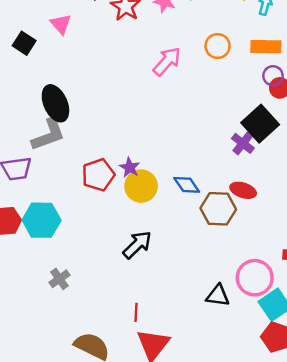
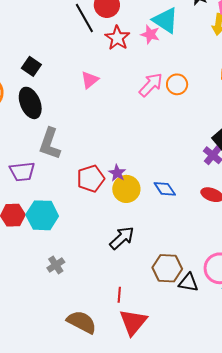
pink triangle: (61, 24) -> (90, 80), moved, turned 30
orange circle: (218, 46) -> (177, 84), moved
black ellipse: (55, 103) -> (30, 103), moved
gray L-shape: (48, 135) -> (50, 144), turned 128
brown hexagon: (218, 209) -> (167, 268), moved

